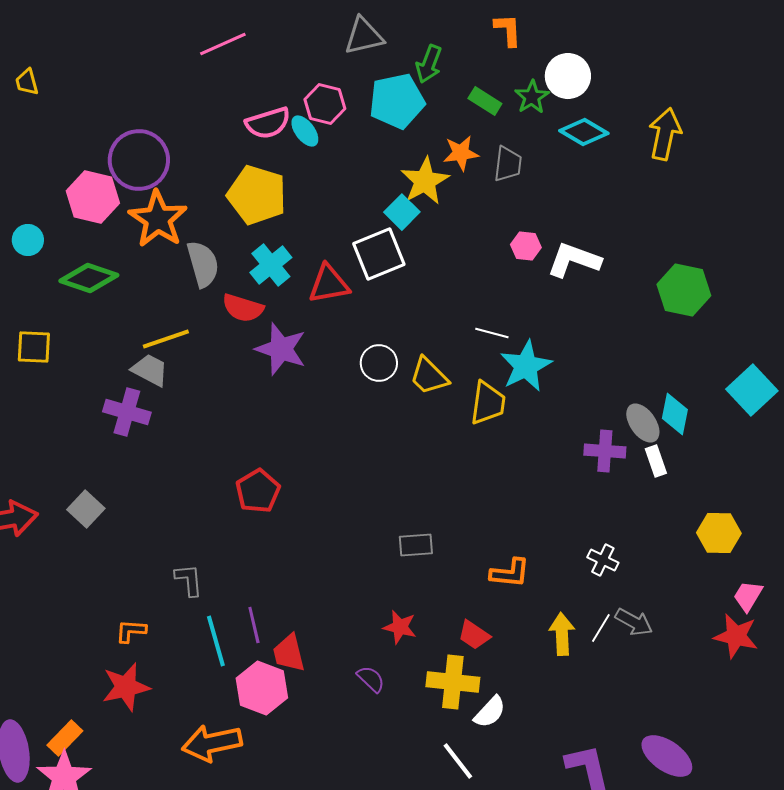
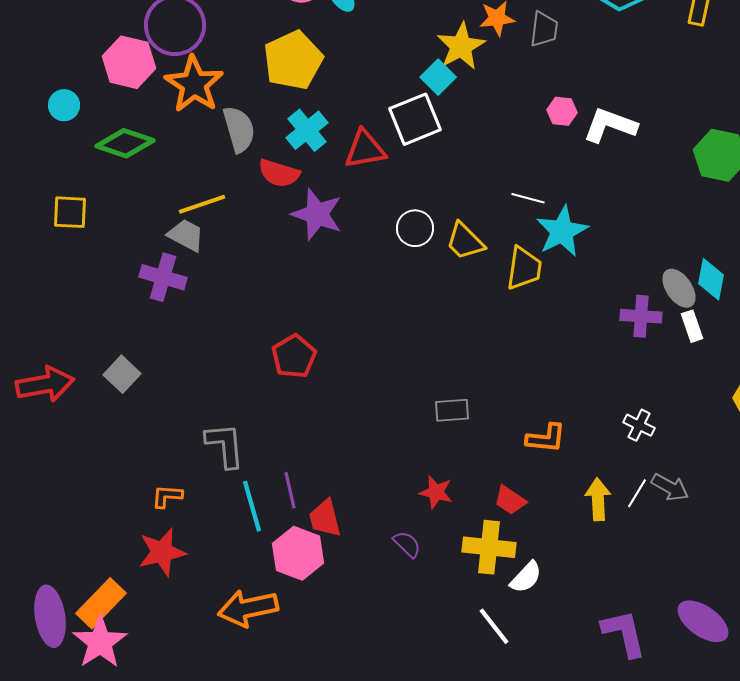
yellow pentagon: (257, 195) -> (293, 60), turned 30
gray L-shape: (189, 580) -> (225, 445), size x1.4
orange rectangle: (65, 738) -> (101, 603), size x1.4

